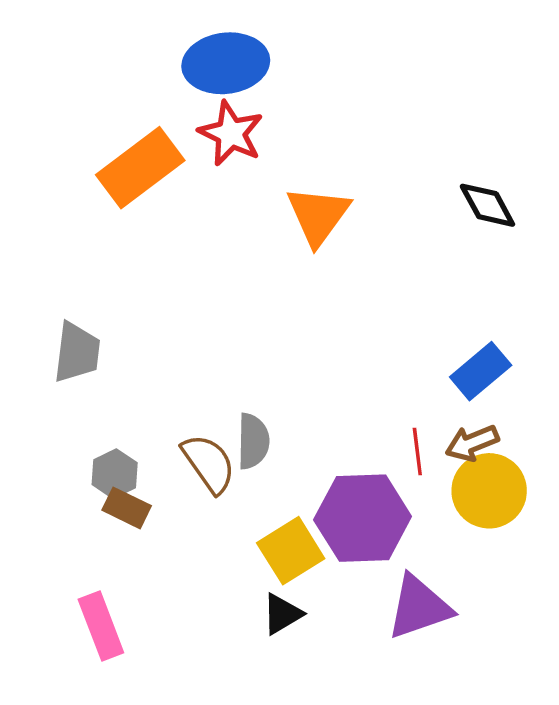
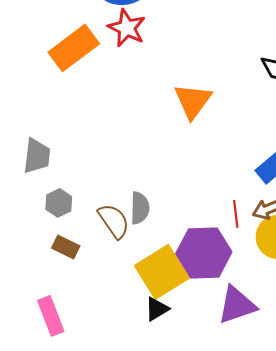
orange triangle: (318, 215) -> (193, 101), moved
gray hexagon: (115, 474) -> (59, 203), moved
yellow square: (291, 551) -> (162, 272), size x1.4

